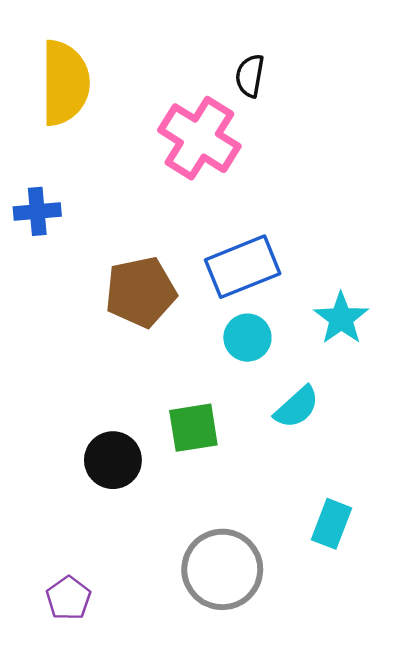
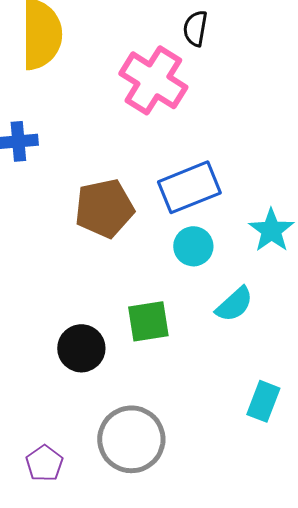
gray circle: (222, 569) -> (131, 439), moved

